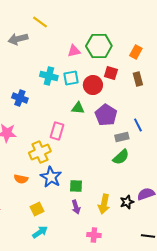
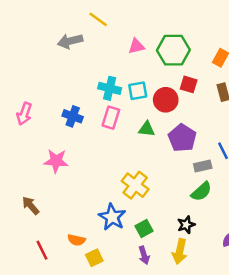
pink triangle: (74, 51) -> (136, 46), moved
pink rectangle: (57, 131) -> (111, 118), moved
yellow cross: (40, 152) -> (135, 185), moved, turned -30
orange semicircle: (21, 179) -> (76, 240), moved
green square: (76, 186) -> (144, 228), turned -32
black star: (127, 202) -> (186, 225), moved

